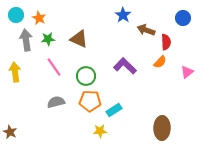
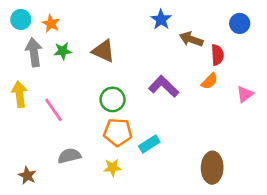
pink line: (54, 67) -> (54, 110), moved
gray semicircle: (56, 102) -> (69, 156), moved
yellow star: (100, 131) -> (113, 168), moved
brown star: (10, 132) -> (27, 175), moved

